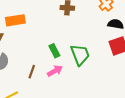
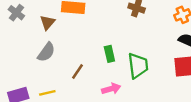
pink arrow: (55, 71) -> (111, 89), moved

